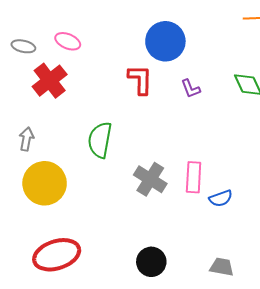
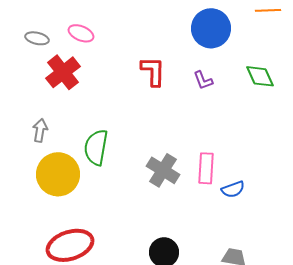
blue circle: (165, 41) -> (211, 28), moved
green semicircle: (100, 140) -> (96, 147), moved

